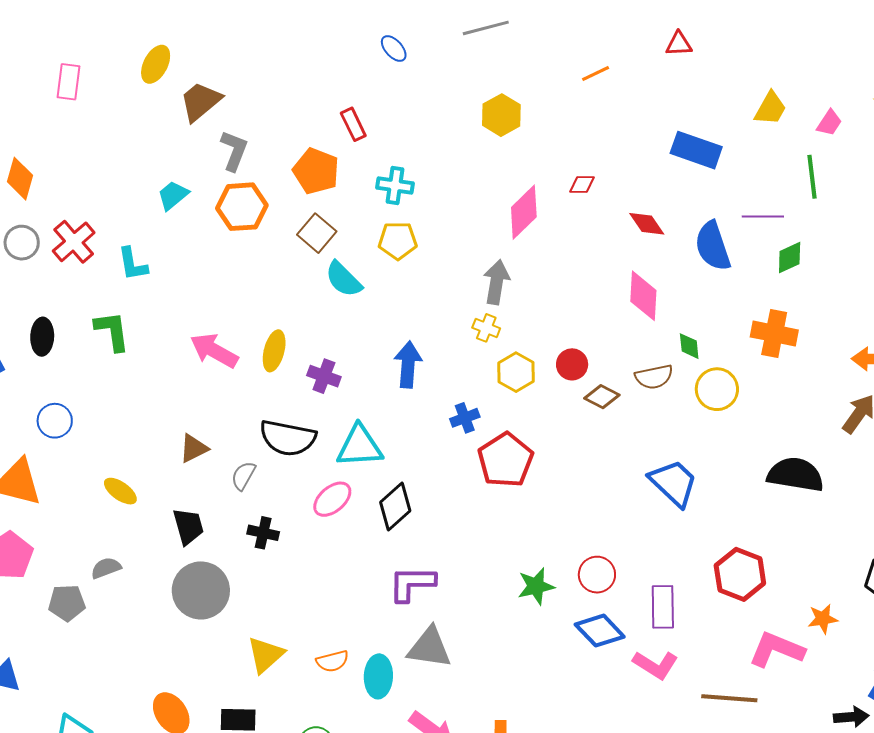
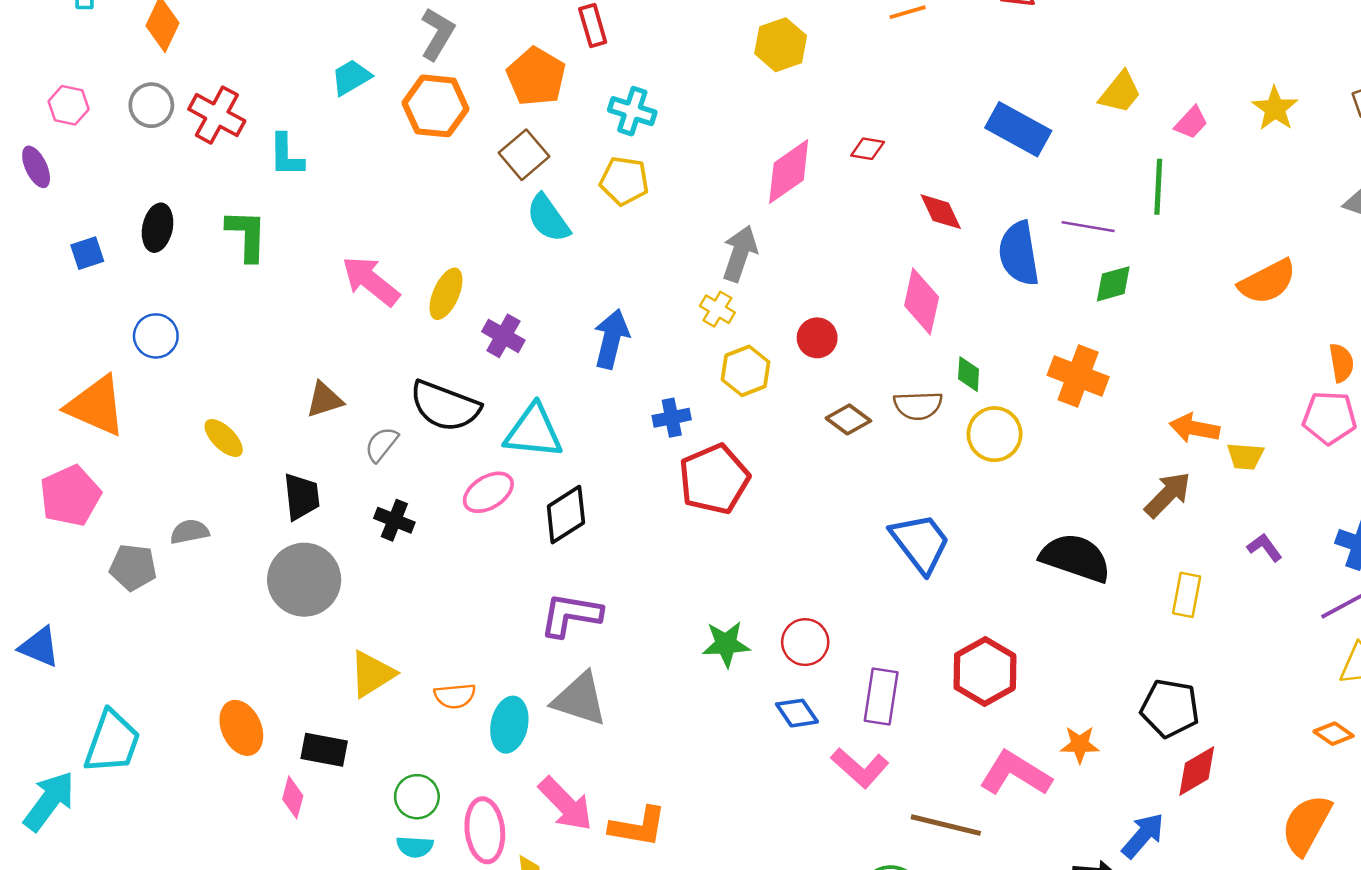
red cross: (74, 242) -> (217, 115), turned -30
red circle: (572, 364) -> (817, 338), moved
blue diamond: (600, 631) -> (797, 713), size x0.7

